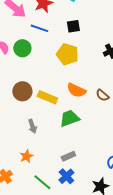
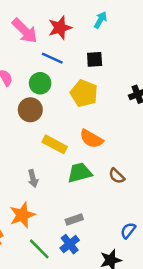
green circle: (22, 48) -> (40, 83), moved
brown circle: (22, 91) -> (30, 110), moved
brown semicircle: (102, 95) -> (117, 176), moved
orange star: (26, 156) -> (22, 215), size x1.5

